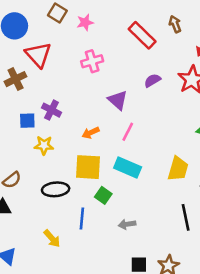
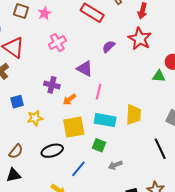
purple cross: (52, 110) -> (52, 85), moved
yellow trapezoid: (178, 169) -> (134, 115), moved
green square: (103, 195) -> (99, 145), moved
blue line: (82, 218) -> (78, 169), turned 48

